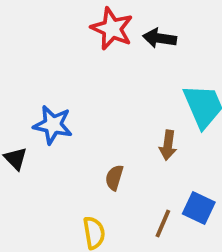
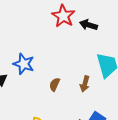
brown semicircle: (114, 178) -> (55, 84), moved

